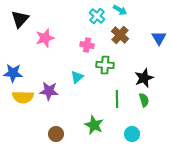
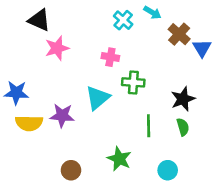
black triangle: (20, 19) -> (39, 20), moved, turned -48
brown cross: (120, 35) -> (179, 34), moved
cyan triangle: (77, 77) -> (98, 98), size x1.5

